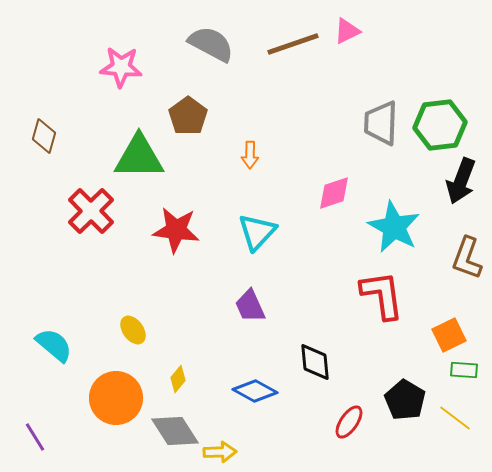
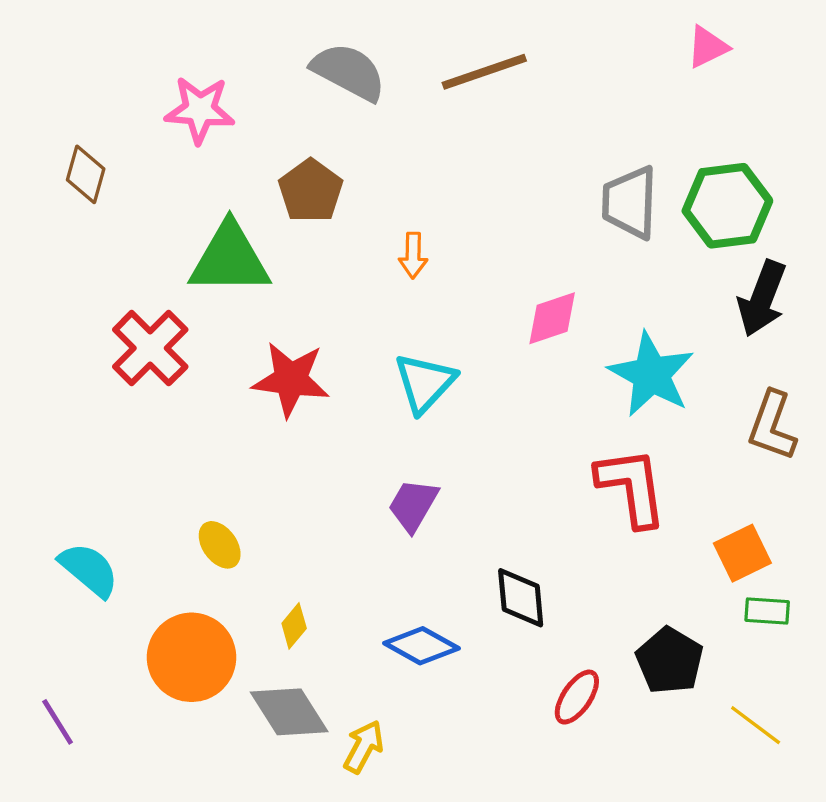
pink triangle: (347, 31) -> (708, 47), moved
brown diamond: (44, 136) -> (86, 174), moved
purple trapezoid: (250, 306) -> (413, 505), turned 54
yellow line: (455, 418) -> (756, 725), moved
yellow arrow: (220, 452) -> (364, 747), turned -60

